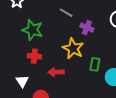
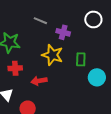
green rectangle: (95, 64) -> (81, 59), moved

